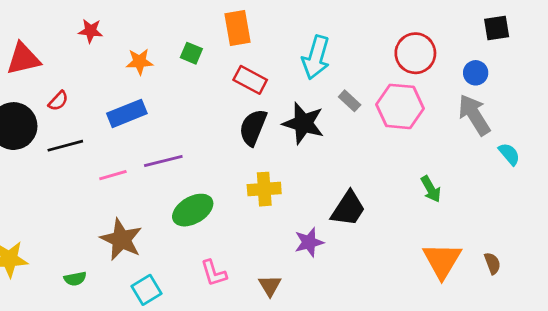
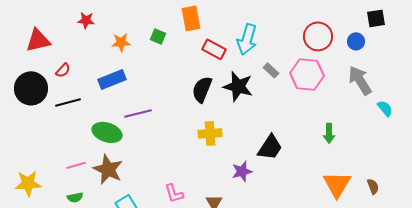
blue circle: (476, 73) -> (356, 41), moved
red rectangle: (250, 80) -> (214, 49), moved
pink line: (113, 175) -> (76, 165), moved
green arrow: (431, 189) -> (329, 133), turned 30
green ellipse: (193, 210) -> (107, 132), moved, turned 48

